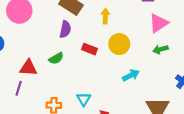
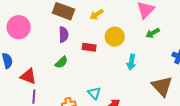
yellow arrow: (105, 16) -> (97, 14), turned -112
red triangle: (28, 68) -> (28, 76), moved, turned 30
cyan arrow: (131, 75) -> (131, 62), turned 140

